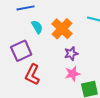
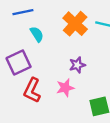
orange cross: (62, 29) -> (75, 24), moved
pink star: (73, 74) -> (65, 88), moved

